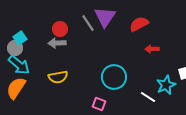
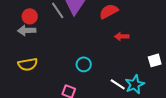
cyan circle: (114, 77) -> (84, 64), size x0.6
cyan star: (166, 85) -> (135, 84), moved

